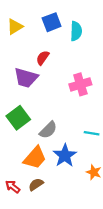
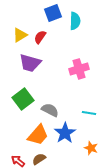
yellow triangle: (15, 27) -> (20, 35), moved
red semicircle: (43, 58) -> (40, 37), moved
gray semicircle: (48, 130) -> (50, 110), turned -108

